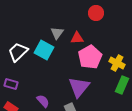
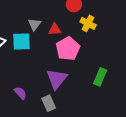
cyan square: (44, 50) -> (21, 42), turned -30
yellow cross: (117, 63) -> (88, 23), moved

